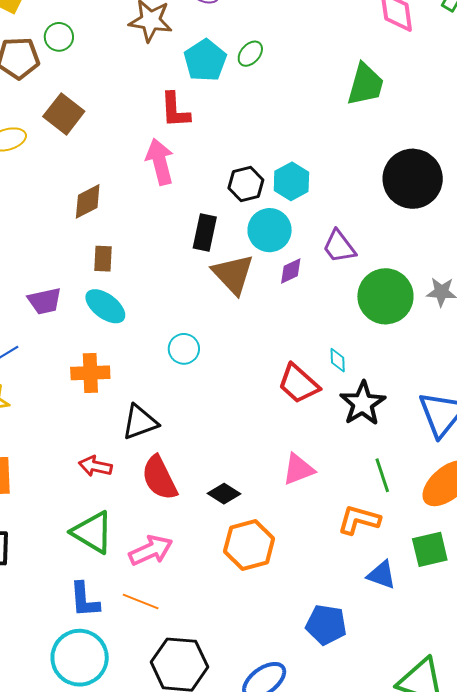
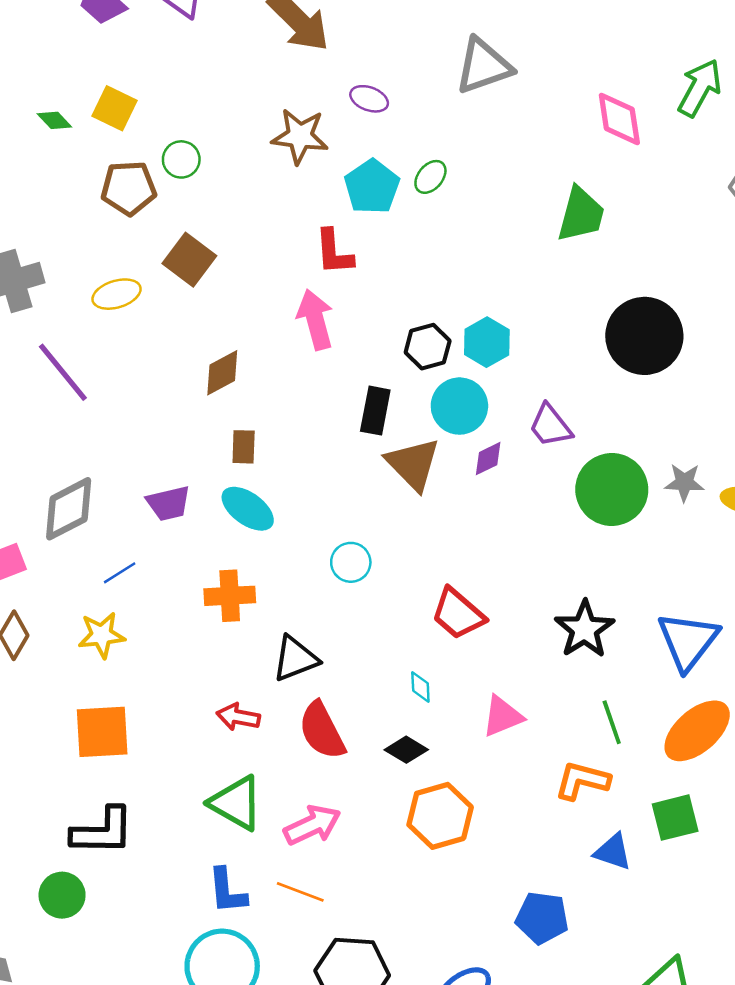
cyan diamond: (338, 360) -> (420, 687), moved
red trapezoid: (299, 384) -> (458, 614), moved

